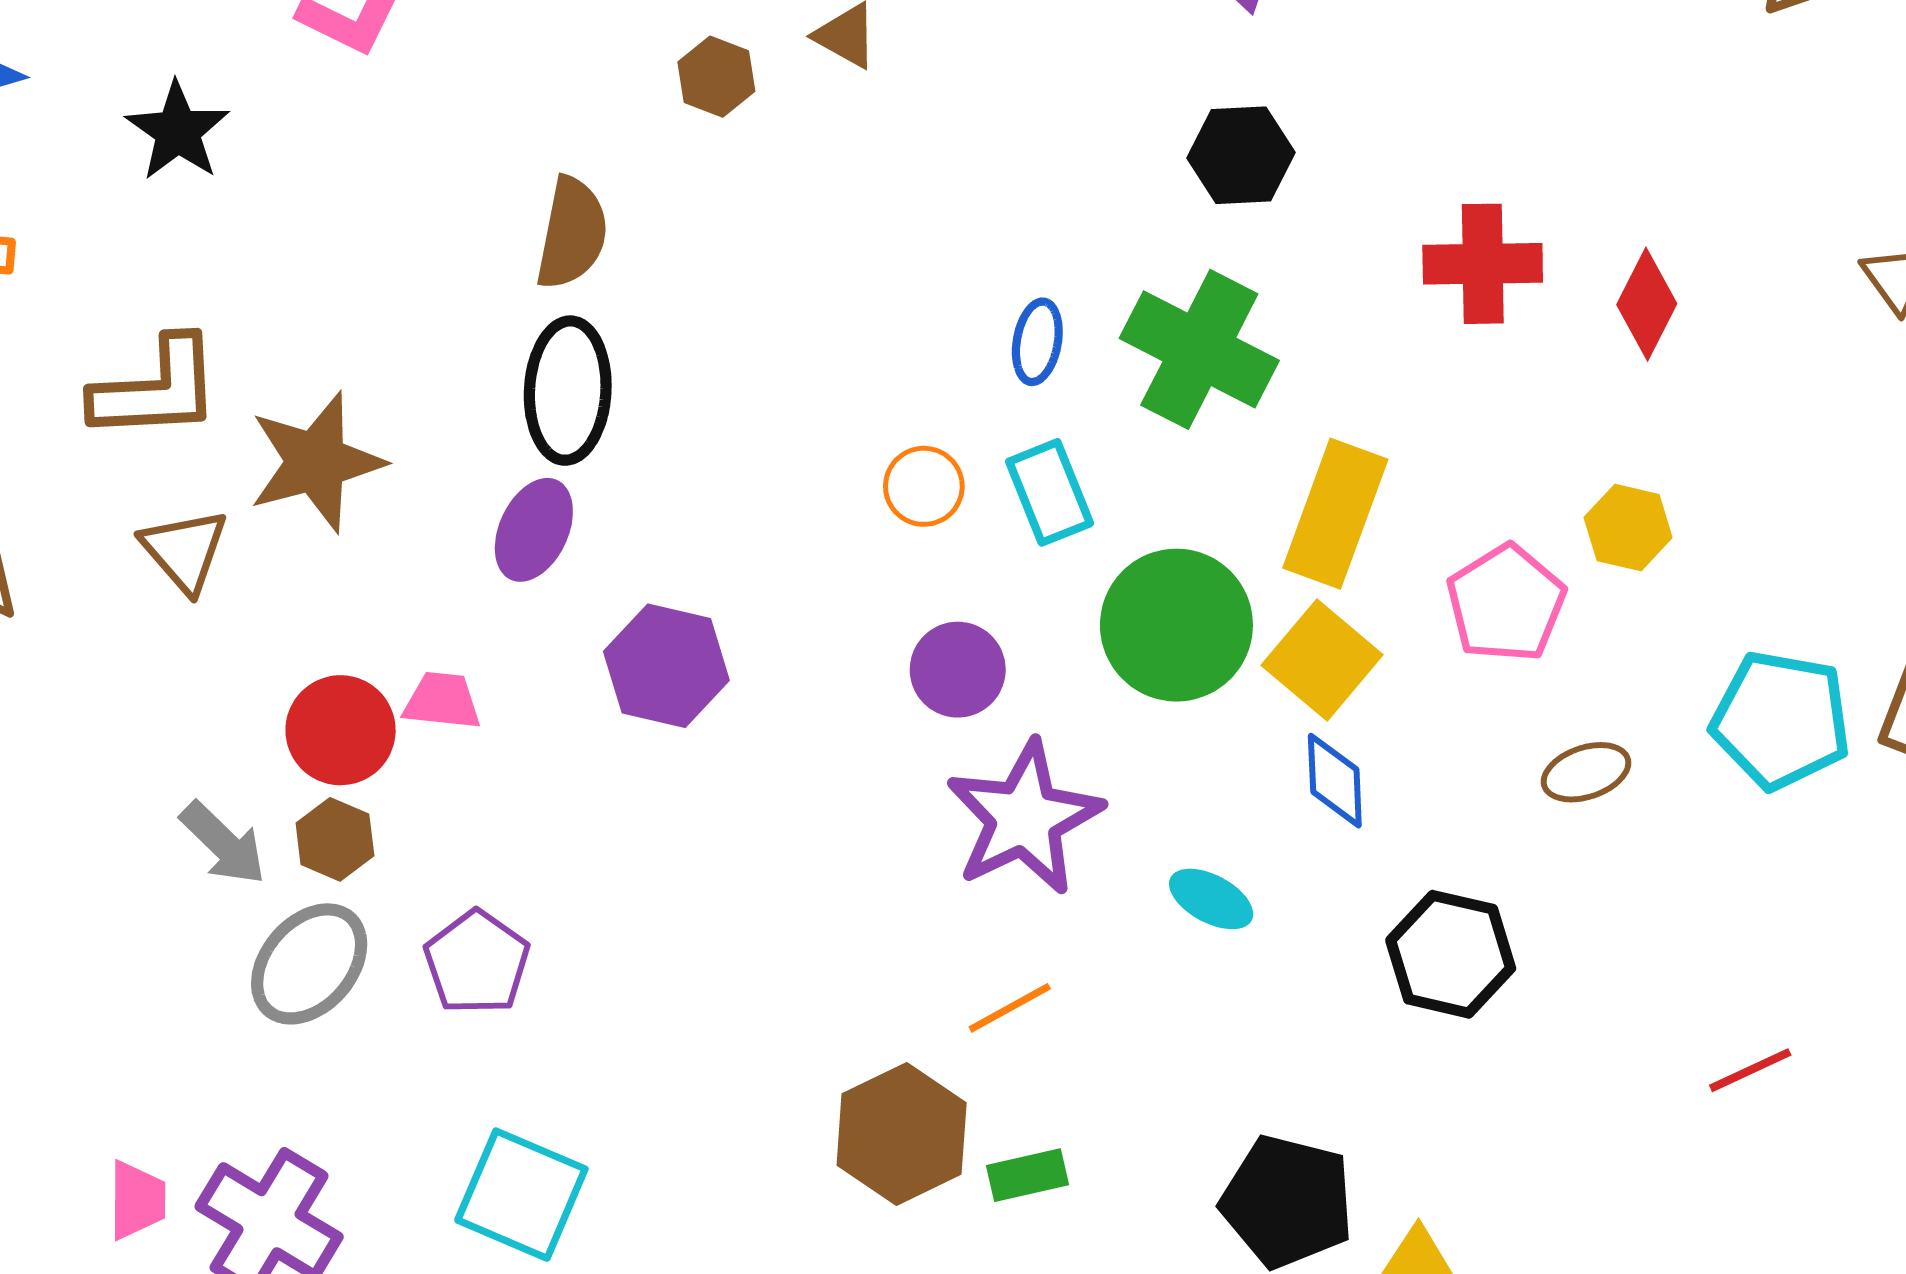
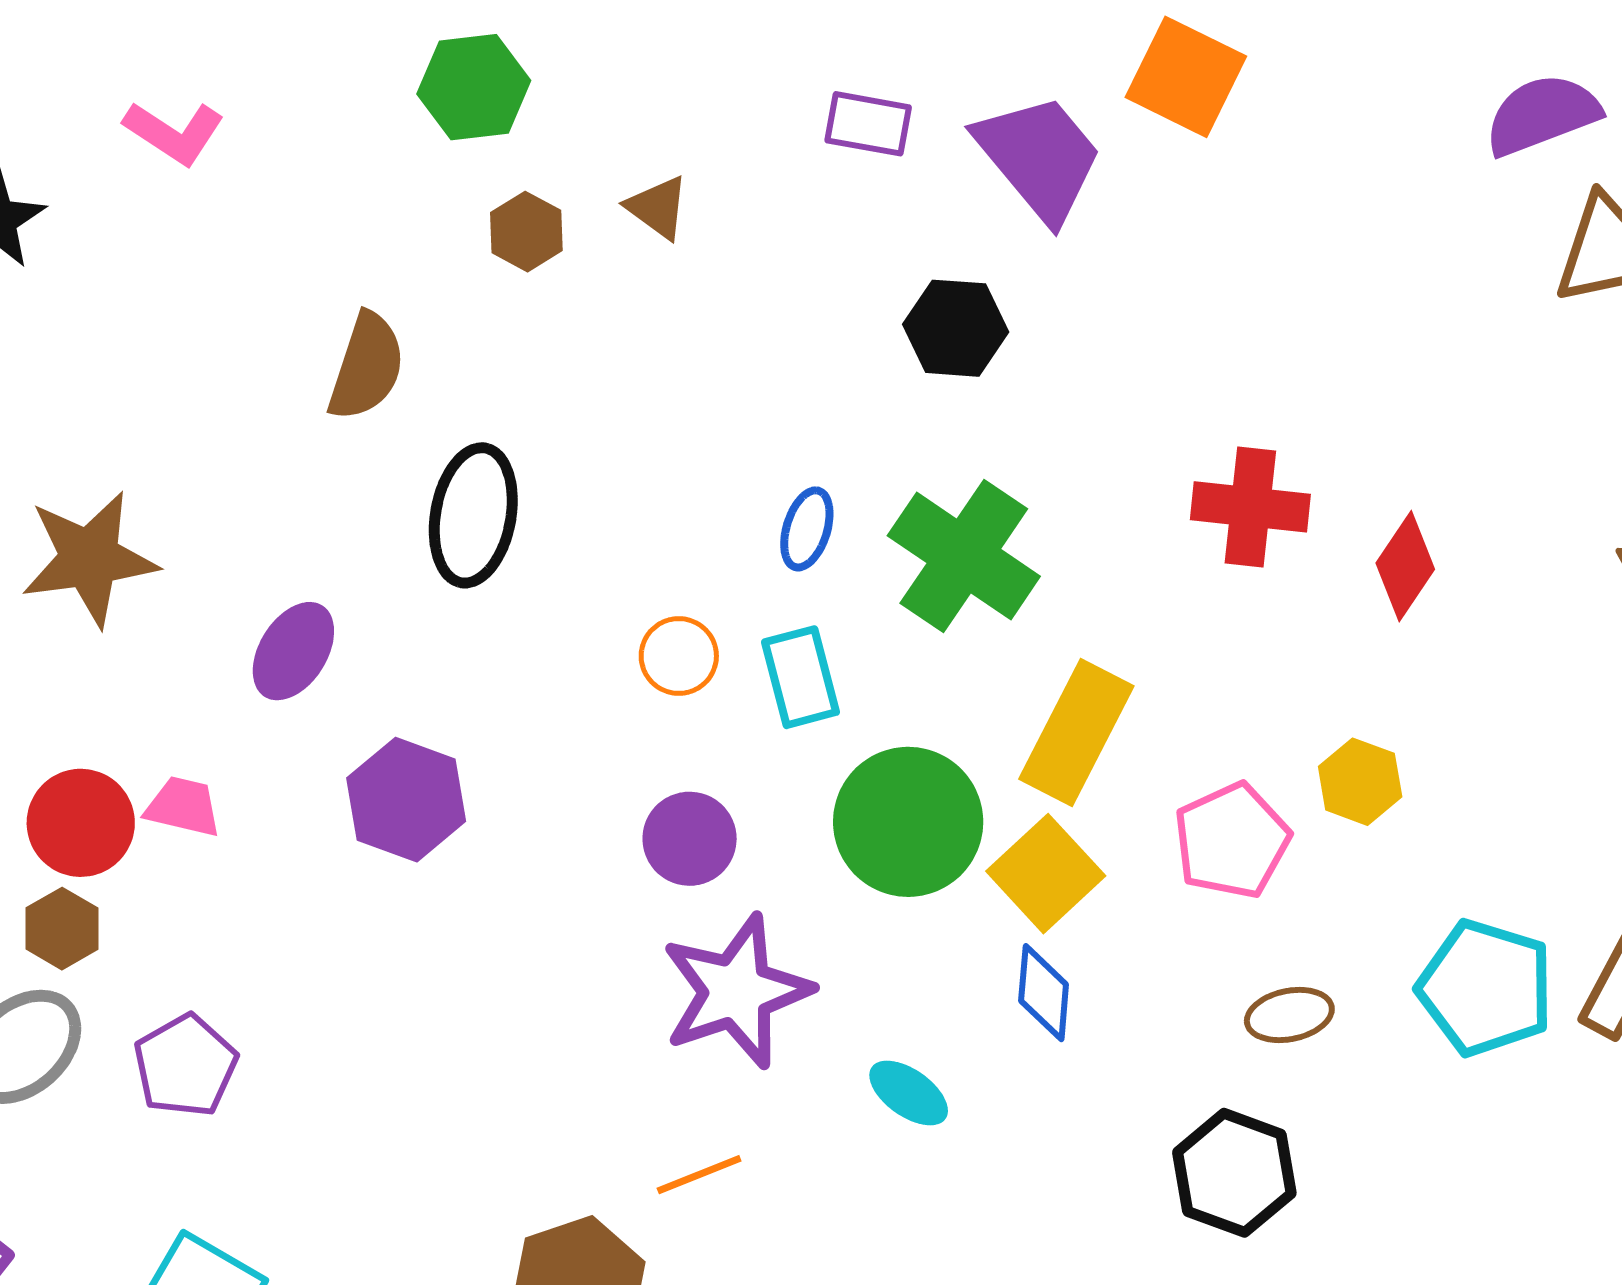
black hexagon: (1241, 155) -> (956, 328), moved
black ellipse: (568, 391) -> (473, 515), moved
black hexagon: (1451, 954) -> (1234, 1173), moved

